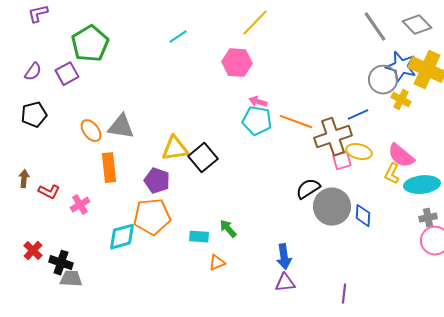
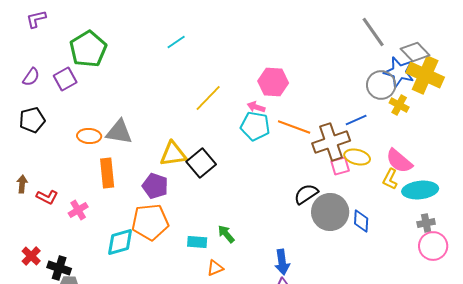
yellow line: (255, 23) -> (208, 98), moved
gray diamond: (417, 25) -> (415, 52), moved
pink hexagon: (237, 63) -> (273, 82), moved
orange ellipse: (91, 131) -> (89, 136), turned -50

